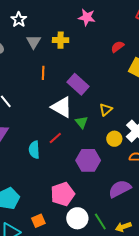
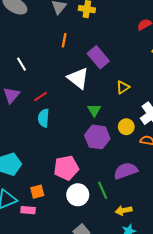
green triangle: (82, 122) -> (94, 110), moved
red line: (55, 138) -> (41, 96), moved
yellow circle: (114, 139) -> (126, 127), moved
green line: (100, 222) -> (103, 190), moved

